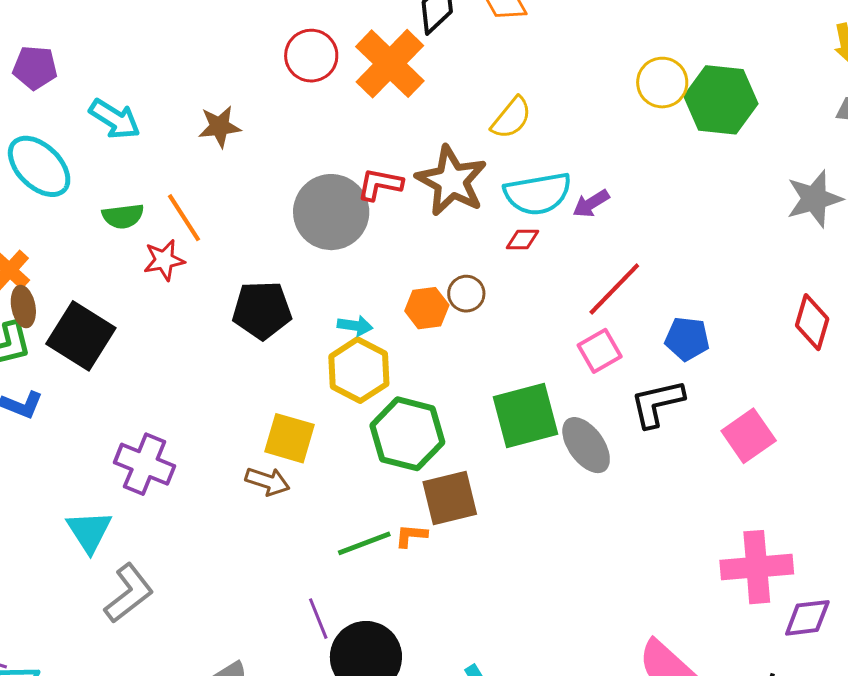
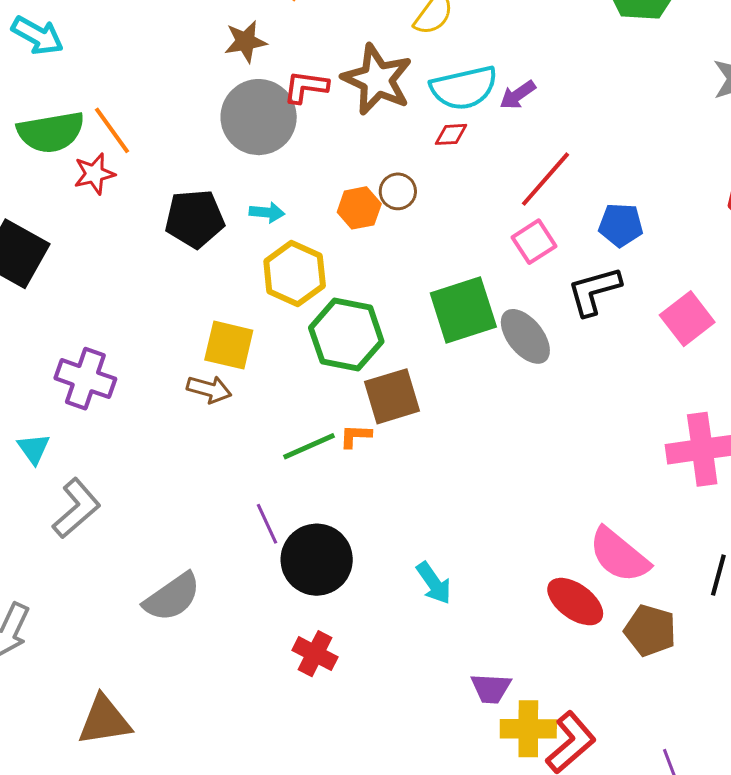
brown star: (219, 127) -> (245, 41), moved
green semicircle: (123, 216) -> (51, 132), size x1.6
cyan arrow: (355, 326) -> (267, 212), moved
cyan triangle: (89, 531) -> (34, 449), size x0.7

